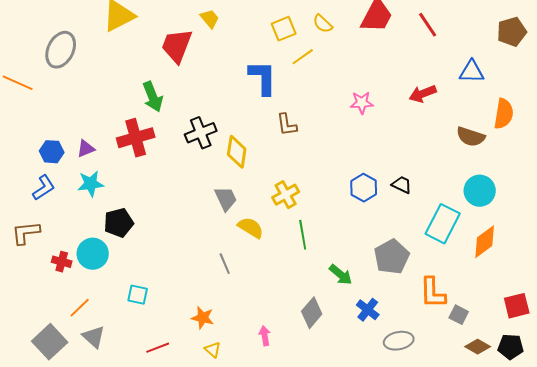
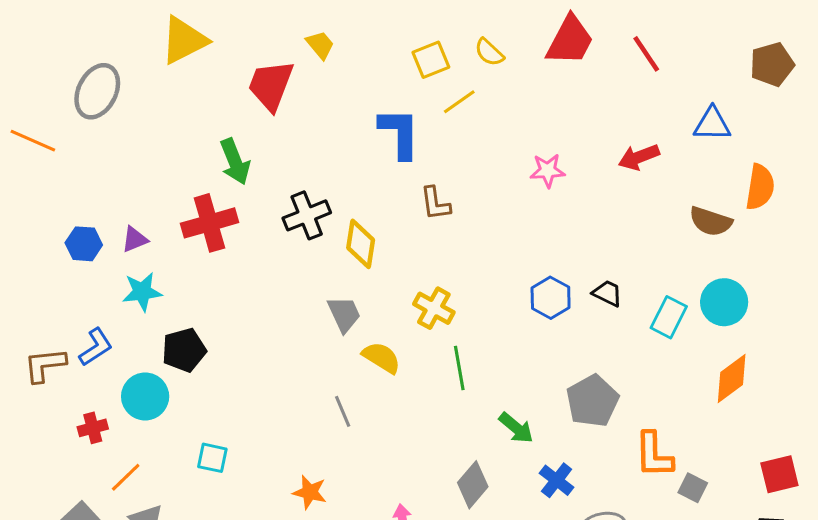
blue L-shape: (44, 188) -> (96, 347), moved
yellow cross: (286, 195) -> (434, 308), turned -32
cyan rectangle: (443, 224) -> (669, 317), moved, size x0.7
red cross: (62, 262) -> (93, 428), moved, turned -30

